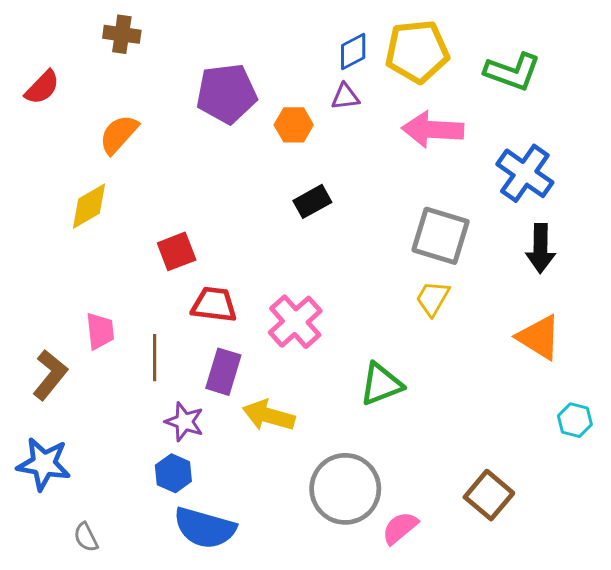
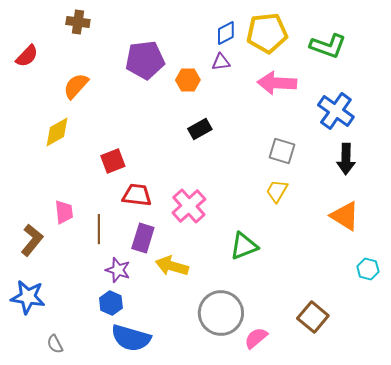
gray square: (441, 236) -> (282, 151), size x0.7

